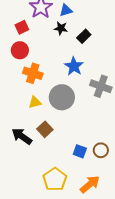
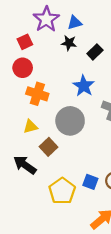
yellow triangle: (35, 102) -> (31, 127), moved
brown square: (45, 129) -> (49, 147), moved
yellow pentagon: (55, 179) -> (62, 191), moved

